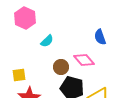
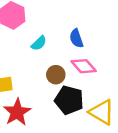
blue semicircle: (100, 37) -> (76, 38), moved

